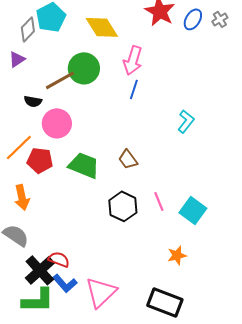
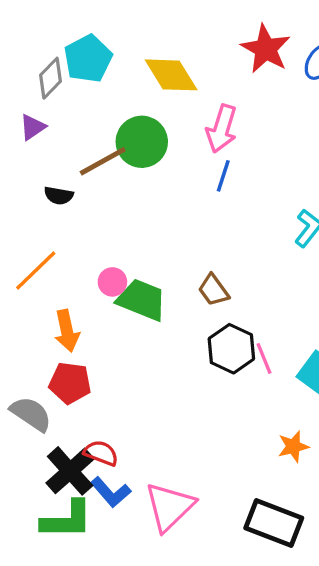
pink circle: (57, 123) -> (112, 282), moved, size x0.6
red pentagon: (40, 160) -> (70, 383), moved
orange arrow: (22, 197) -> (67, 331), moved
black hexagon: (123, 206) -> (231, 349), moved

